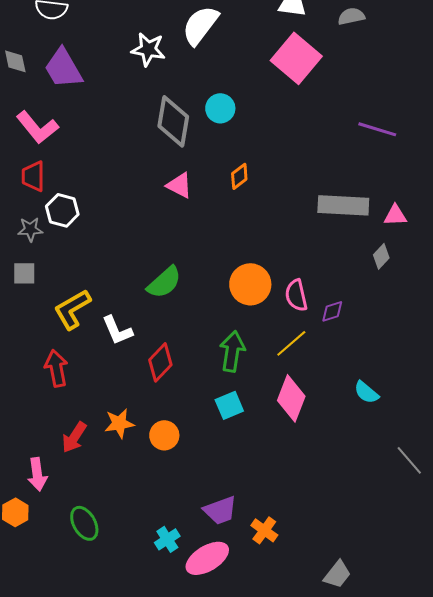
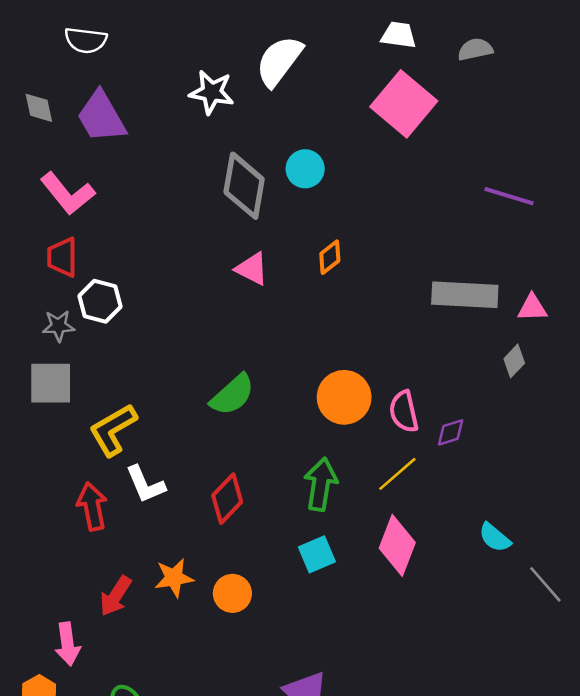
gray square: (24, 273) -> (51, 383), size x1.5
white L-shape: (117, 330) -> (145, 484), moved
gray line: (409, 460) -> (545, 584), moved

